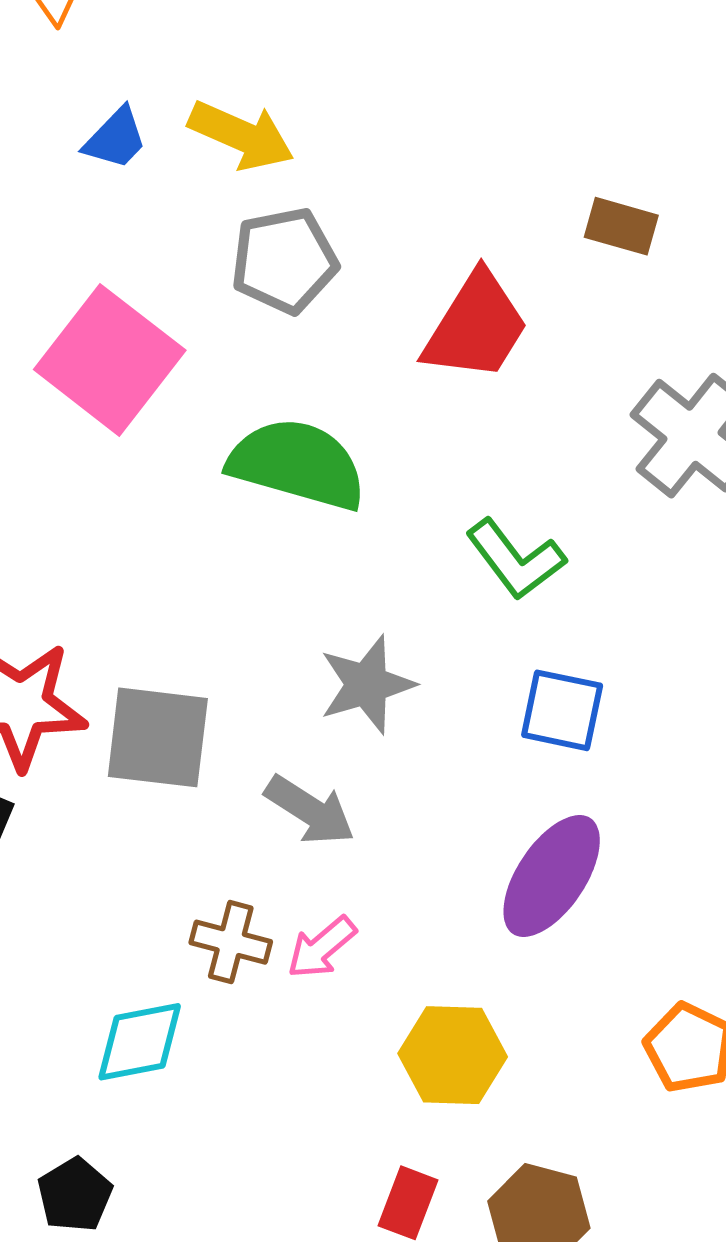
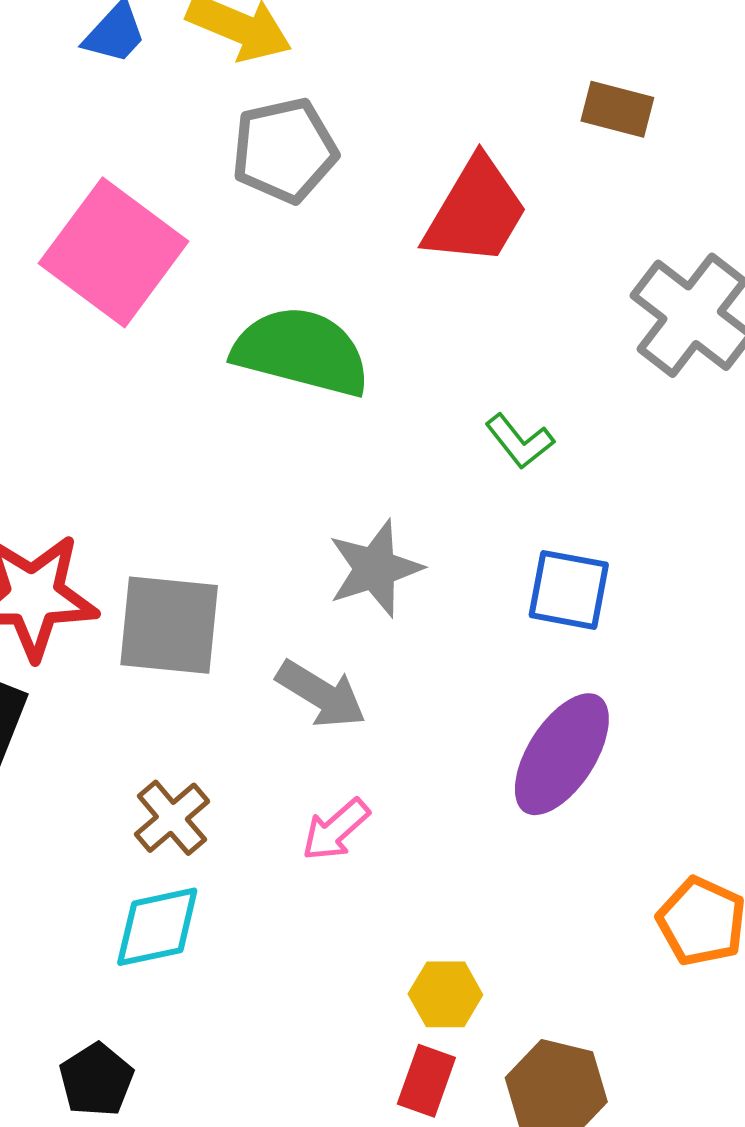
green L-shape: (516, 559) -> (520, 441), size x0.7
brown cross: (231, 942) -> (172, 818), moved, turned 36
yellow hexagon: (453, 1055) -> (445, 994), moved, size x0.7

